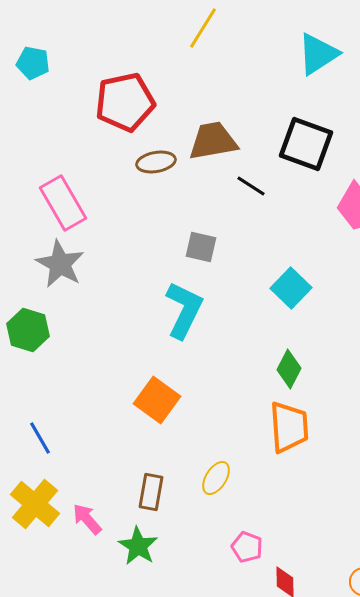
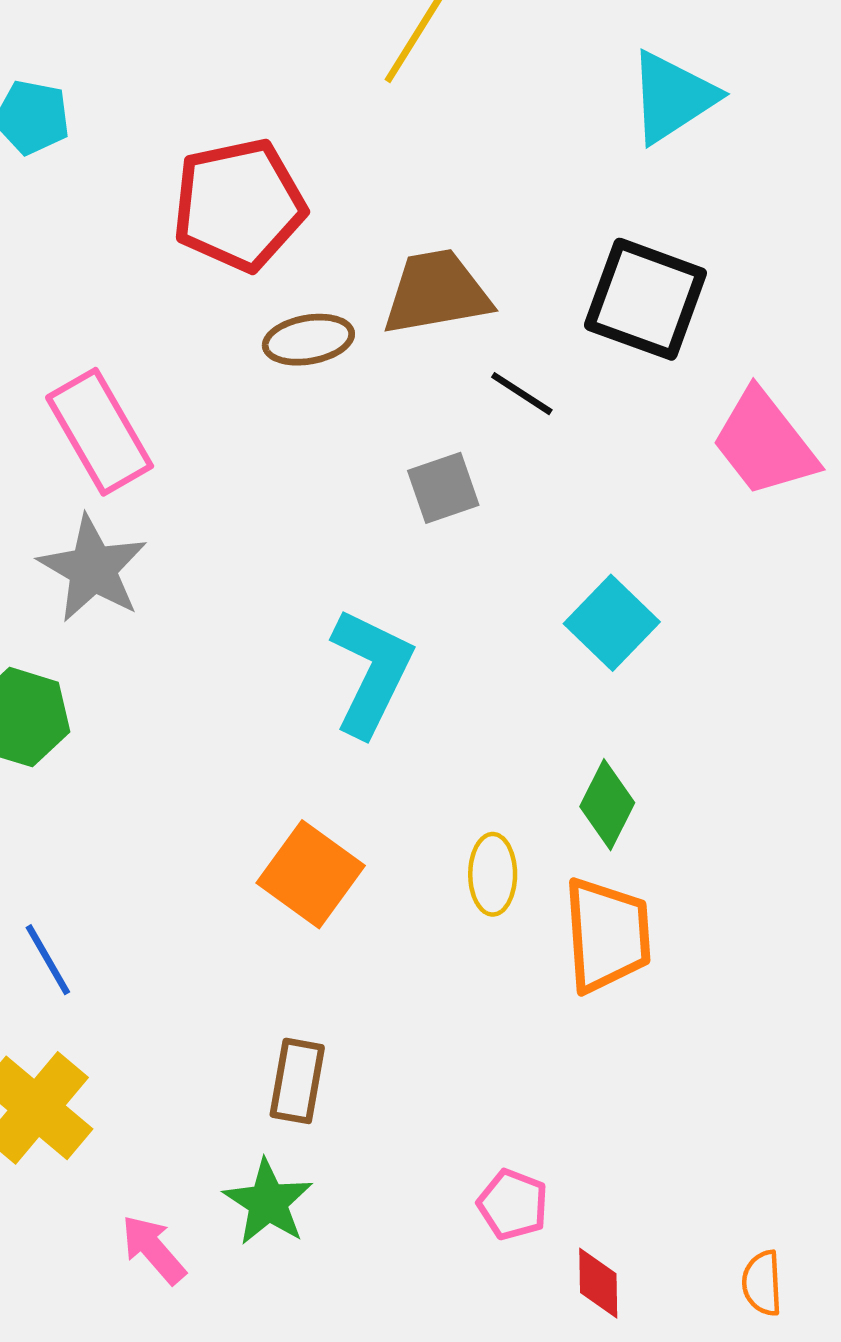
gray square: (201, 247) -> (443, 488), moved, turned -32
yellow ellipse: (216, 478) -> (493, 874), moved, turned -32
pink arrow: (87, 519) -> (153, 1249), moved

